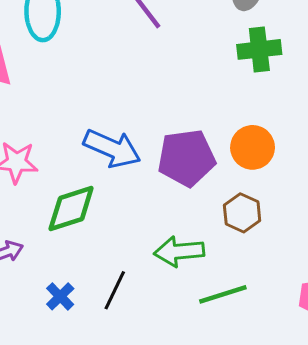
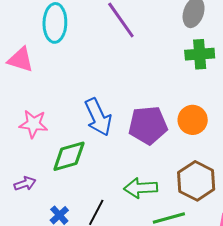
blue arrow: (112, 148) -> (98, 117), turned 39
brown hexagon: (242, 213) -> (196, 181), moved, size x1.5

